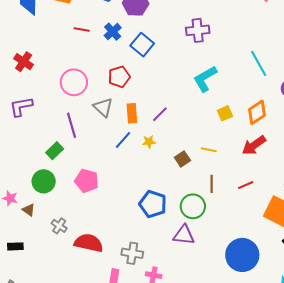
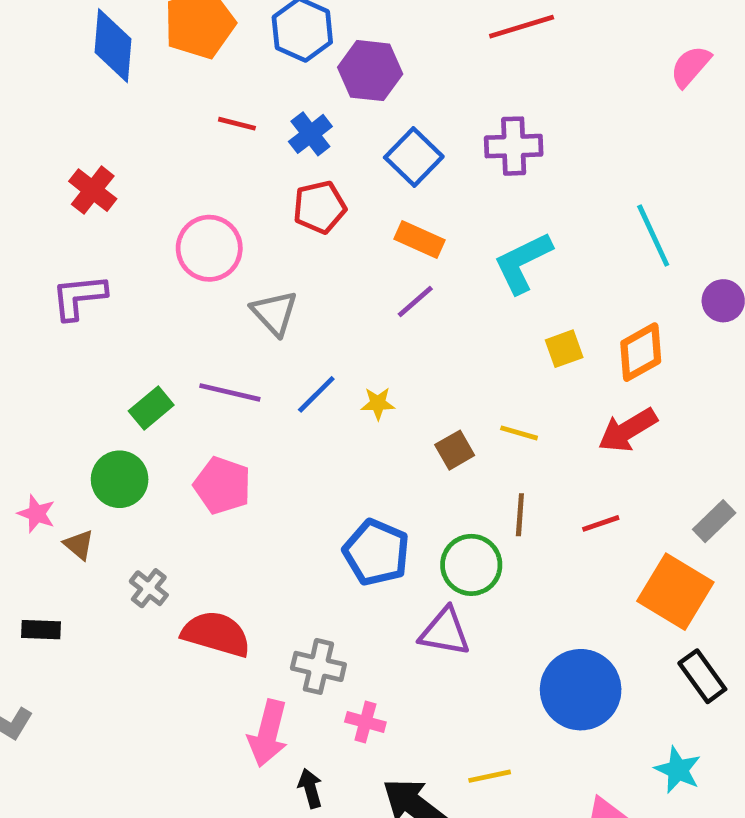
blue square: (142, 45) -> (414, 157), moved
red pentagon: (119, 77) -> (319, 207), moved
orange rectangle: (132, 113) -> (419, 239), moved, turned -66
purple line: (160, 114) -> (415, 302), moved
purple line: (71, 125) -> (230, 392), moved, turned -65

